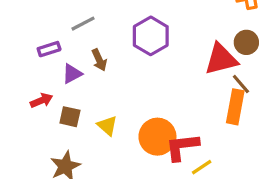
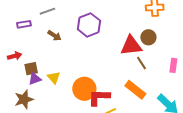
brown arrow: (99, 60) -> (54, 36), turned -40
purple triangle: (72, 74) -> (35, 79), moved
orange rectangle: (235, 107) -> (135, 90), moved, turned -70
brown square: (70, 117) -> (31, 69), turned -32

